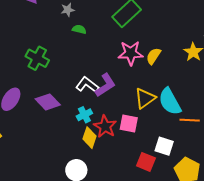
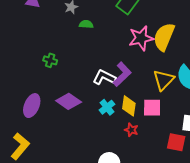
yellow semicircle: (153, 56) -> (164, 37), size x1.6
green cross: (37, 58) -> (50, 60), size x0.6
red star: (105, 126) -> (131, 130), moved, size x0.6
yellow diamond: (90, 138) -> (129, 106), moved

